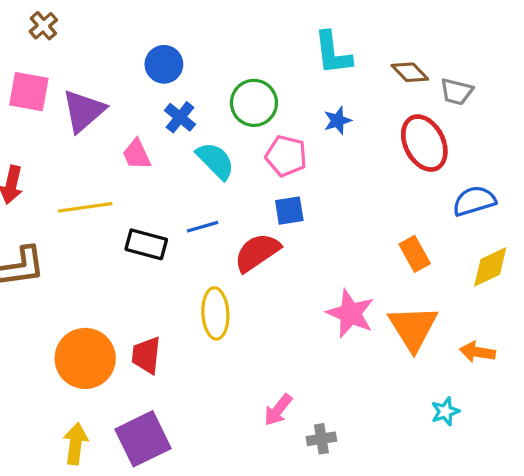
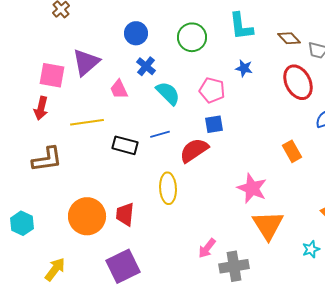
pink square: (29, 92) -> (52, 75), moved
green circle: (254, 103) -> (192, 37), moved
blue star: (338, 121) -> (244, 68), turned 30
orange triangle: (413, 328) -> (268, 225), moved
gray cross: (321, 439) -> (234, 266), size x1.6
yellow arrow: (76, 444) -> (55, 269), moved, turned 30

